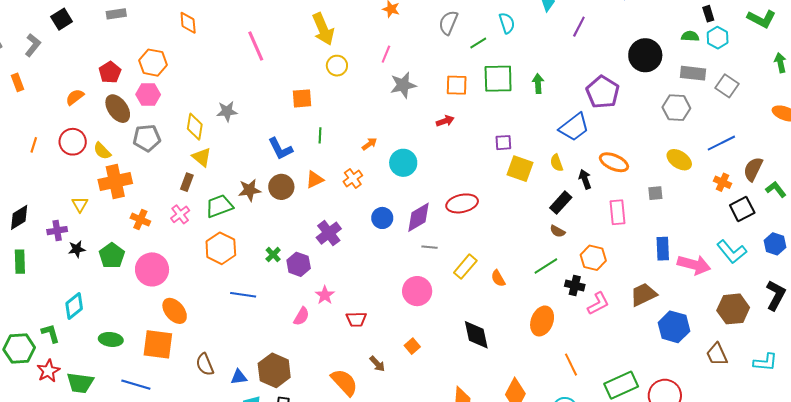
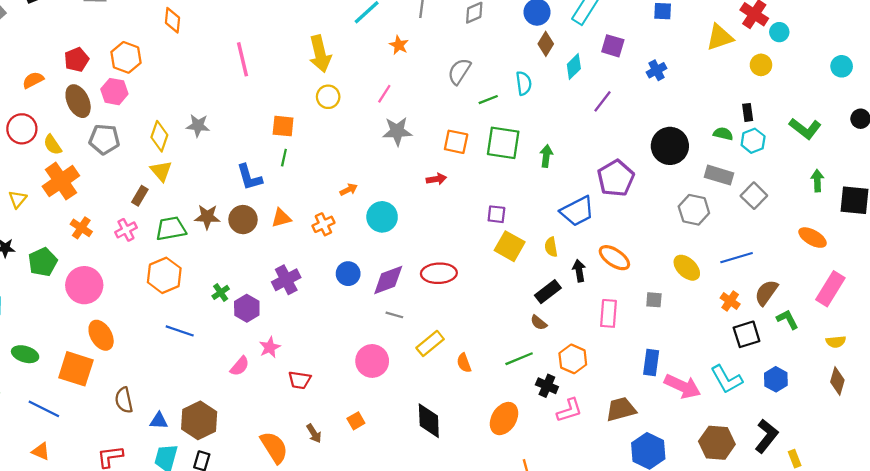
green line: (320, 135) -> (284, 158), moved
orange cross: (115, 182) -> (61, 181), turned -32

